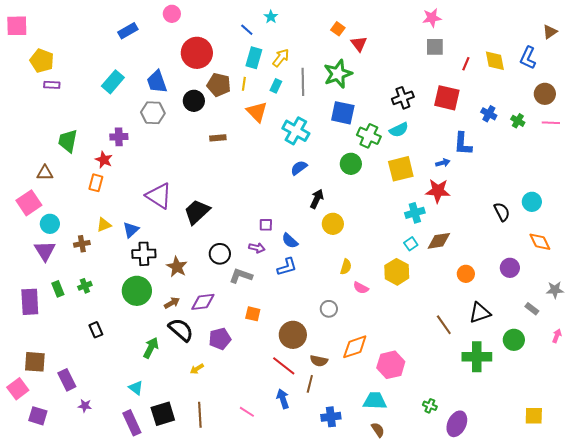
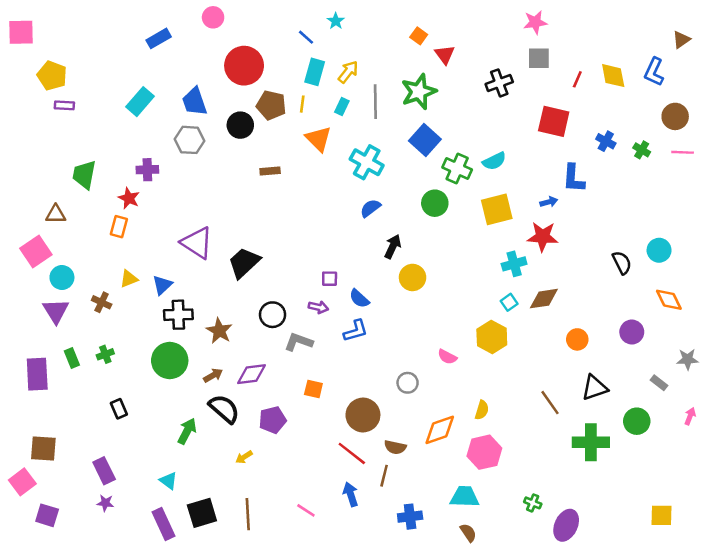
black cross: (403, 98) -> (499, 83), moved
blue square: (343, 113) -> (425, 140), turned 30
brown cross: (82, 244) -> (102, 302), turned 35
yellow semicircle: (346, 267) -> (482, 410), moved
purple rectangle: (67, 380) -> (104, 471), moved

